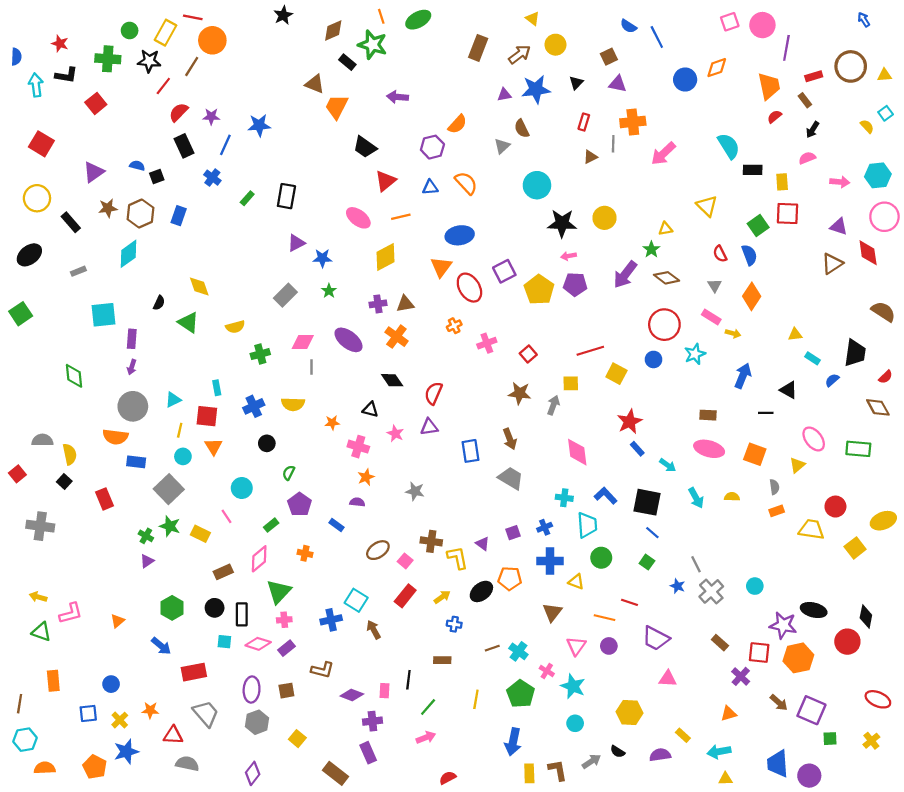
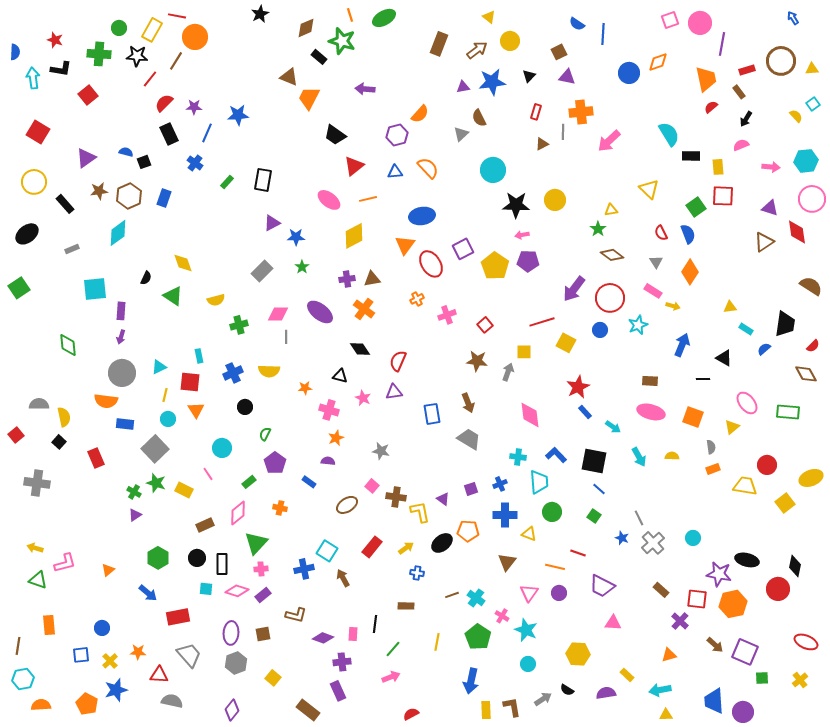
blue line: (657, 37) -> (603, 34), turned 30
purple arrow: (625, 274) -> (574, 289), moved
pink square: (405, 561) -> (372, 486), moved

